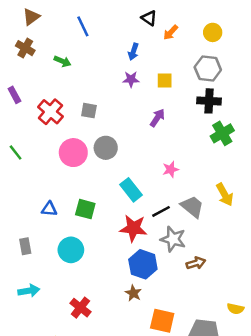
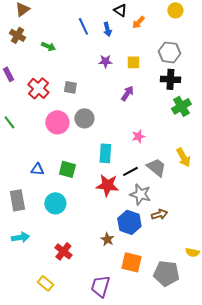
blue line: (83, 26) -> (83, 26), moved
yellow circle: (213, 32) -> (175, 10), moved
blue arrow: (133, 52) -> (107, 29), moved, turned -32
cyan rectangle: (131, 190) -> (105, 153), turned 42
gray rectangle: (25, 246) -> (17, 200), size x1.5
blue hexagon: (143, 264) -> (129, 222), moved

